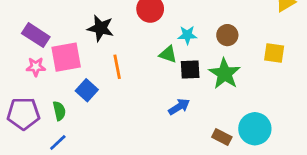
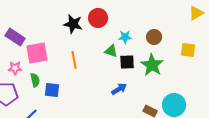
black star: (101, 28) -> (73, 24), moved
pink star: (36, 67) -> (15, 68), moved
blue square: (87, 90) -> (52, 90), moved, turned -35
green semicircle: (59, 111) -> (35, 80), moved

